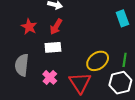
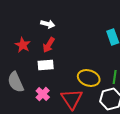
yellow ellipse: (98, 61) -> (89, 78), turned 55
gray semicircle: (22, 65) -> (16, 82), turned -30

